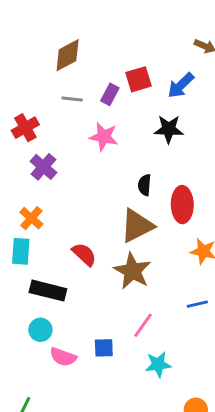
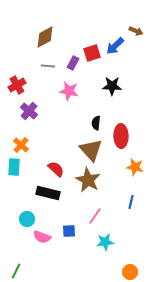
blue arrow: (181, 85) -> (115, 46), moved
brown triangle: (137, 226) -> (91, 150), turned -45
black rectangle: (48, 291) -> (48, 193), moved
blue line: (197, 304) -> (131, 202), turned -64

